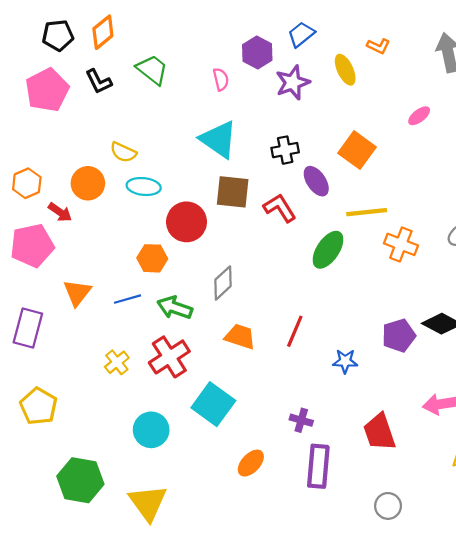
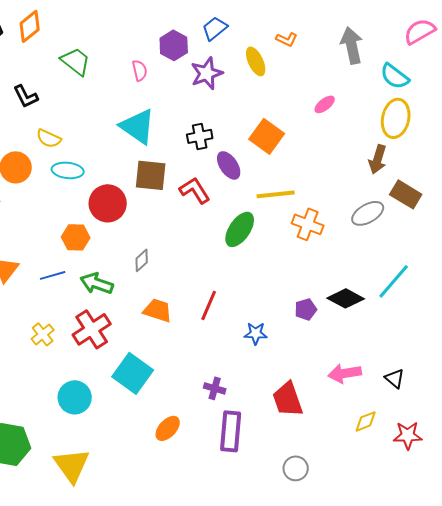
black L-shape: (99, 81) -> (26, 96), moved
gray diamond: (223, 283) -> (142, 260), size x0.7
purple pentagon: (399, 336) -> (306, 309), size x0.7

